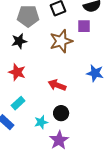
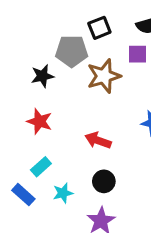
gray pentagon: (28, 16) -> (72, 51), moved
cyan star: (41, 122) -> (63, 193), moved

